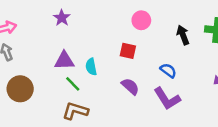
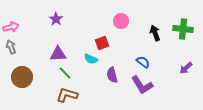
red square: (128, 51) -> (102, 43), moved, turned -32
cyan semicircle: (91, 67) -> (91, 59), moved, turned -56
purple semicircle: (130, 86) -> (112, 75), turned -147

